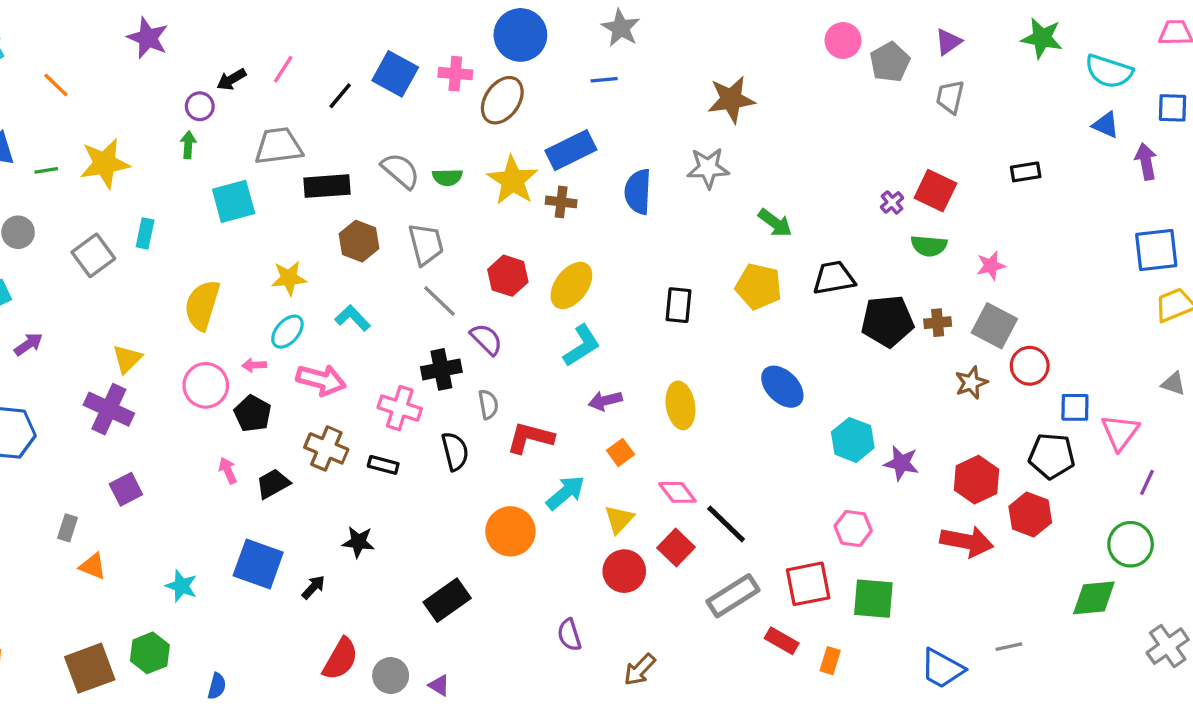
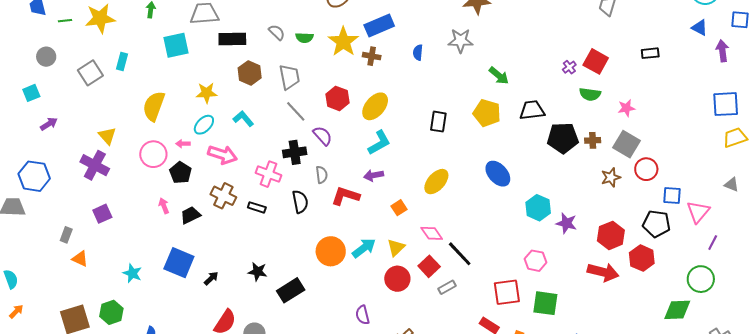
gray semicircle: (401, 171) -> (277, 32), size x0.7
blue semicircle: (638, 192) -> (418, 52), size x0.6
yellow triangle: (127, 359) -> (107, 136), turned -30
purple arrow: (605, 401) -> (374, 175), moved
yellow ellipse: (680, 405) -> (436, 182), turned 48
cyan arrow: (565, 493) -> (364, 248), moved
black star: (358, 542) -> (258, 272), moved
gray rectangle: (733, 596) -> (447, 287), moved, size x0.6

